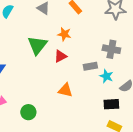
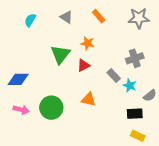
gray cross: (111, 49) -> (135, 58), turned -30
gray rectangle: (90, 66) -> (114, 75), turned 56
green circle: (28, 112) -> (51, 108), moved, size x1.5

